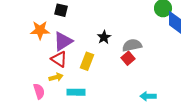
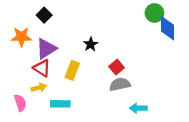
black square: (61, 10) -> (44, 15), turned 32
gray semicircle: (132, 45) -> (120, 84), moved

